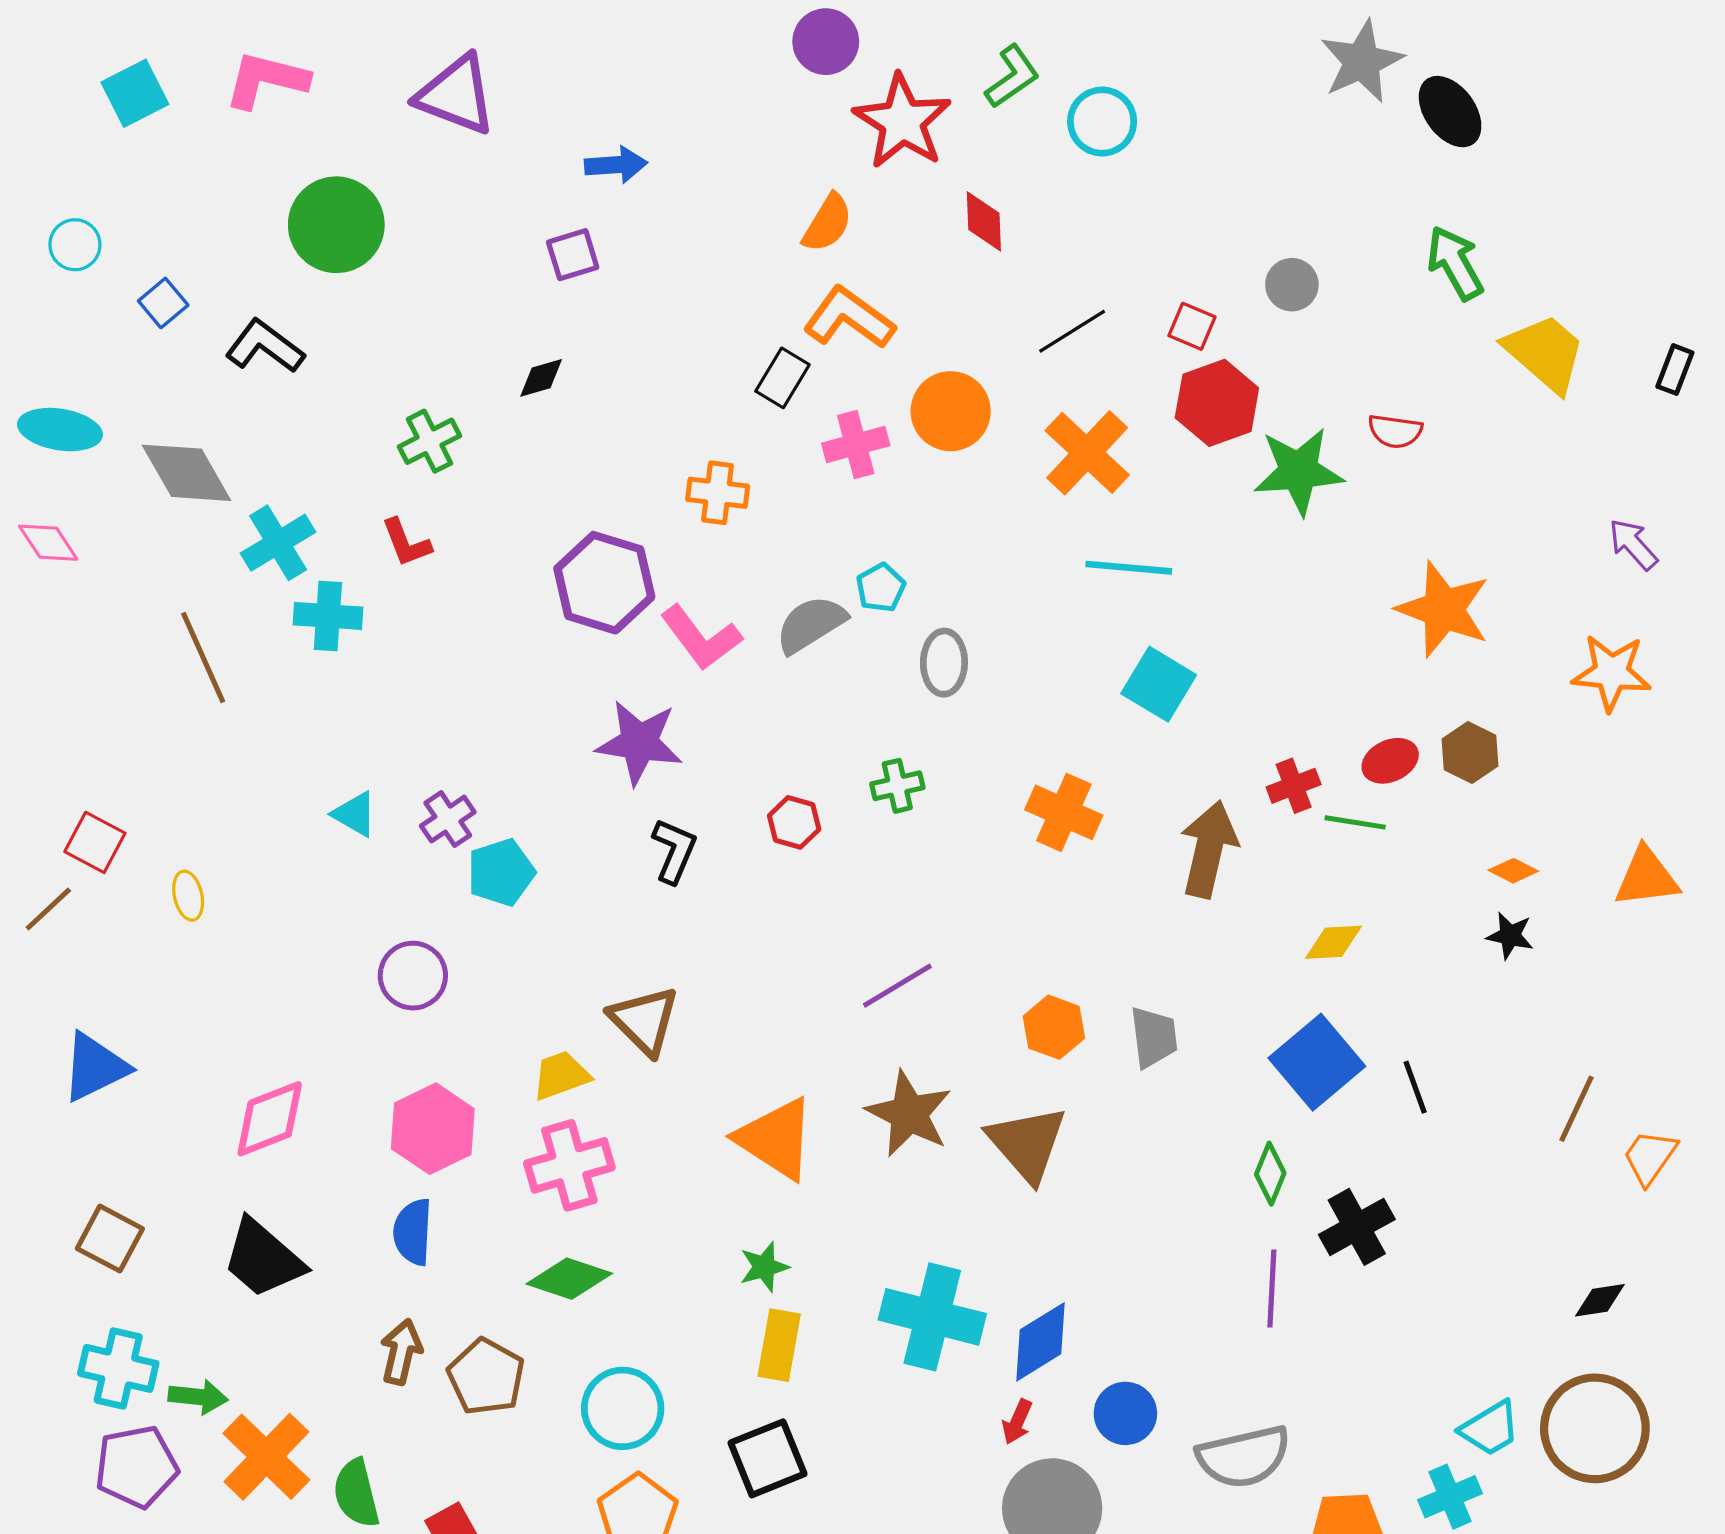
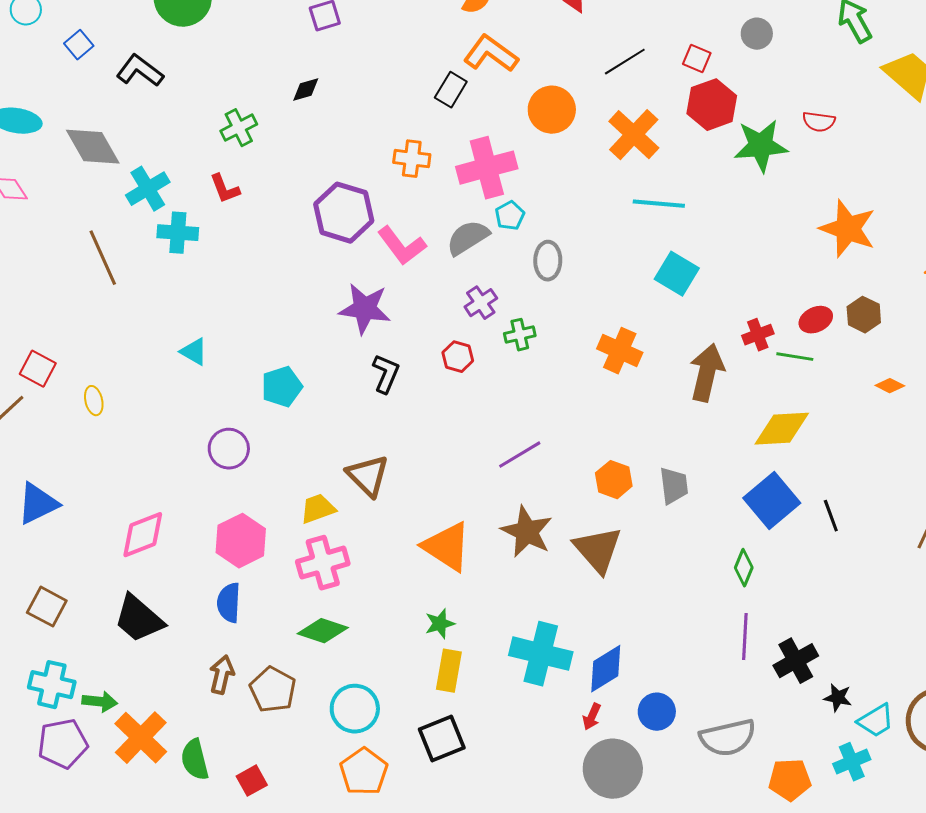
pink cross: (856, 444) -> (487, 168), moved, size x1.5
purple cross: (448, 819) -> (481, 303), moved
black star: (1510, 936) -> (838, 698), moved
yellow diamond: (1334, 942) -> (782, 429), size x1.6
black cross: (1357, 1227) -> (796, 661), moved

